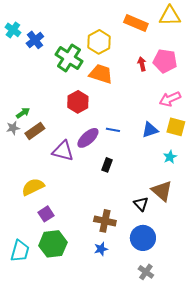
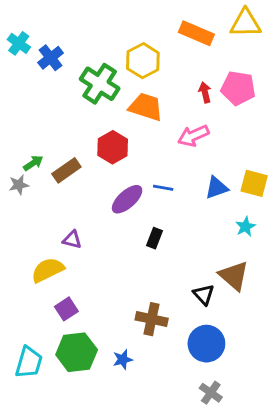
pink arrow: (170, 99) -> (193, 136), moved
brown rectangle: (35, 131) -> (66, 170), moved
purple triangle: (63, 151) -> (72, 240), moved, size x0.6
blue star: (101, 249) -> (123, 359), moved

